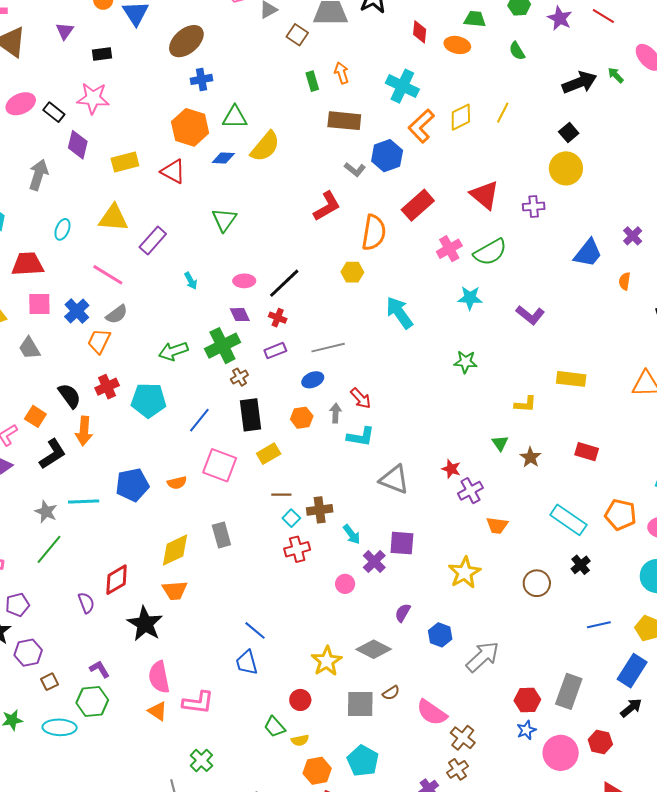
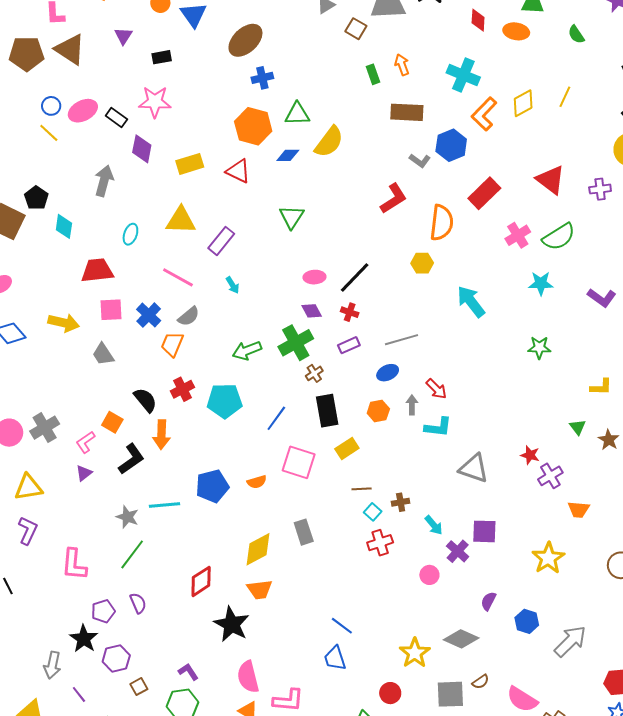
cyan arrow: (191, 281) -> (233, 285), moved
brown cross: (320, 510) -> (401, 502), size x0.7
purple semicircle: (86, 603) -> (138, 603), moved

